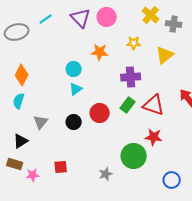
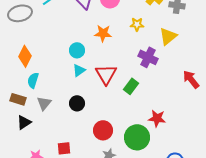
purple cross: (131, 77) -> (148, 57), moved, turned 30
cyan semicircle: (19, 101) -> (33, 80), moved
red triangle: (154, 105) -> (106, 74), moved, turned 40
red circle: (100, 113) -> (103, 130), moved
brown rectangle: (15, 164) -> (18, 99), moved

